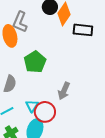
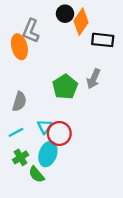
green pentagon: (35, 62) -> (65, 87), moved
gray arrow: (64, 91) -> (94, 79), moved

